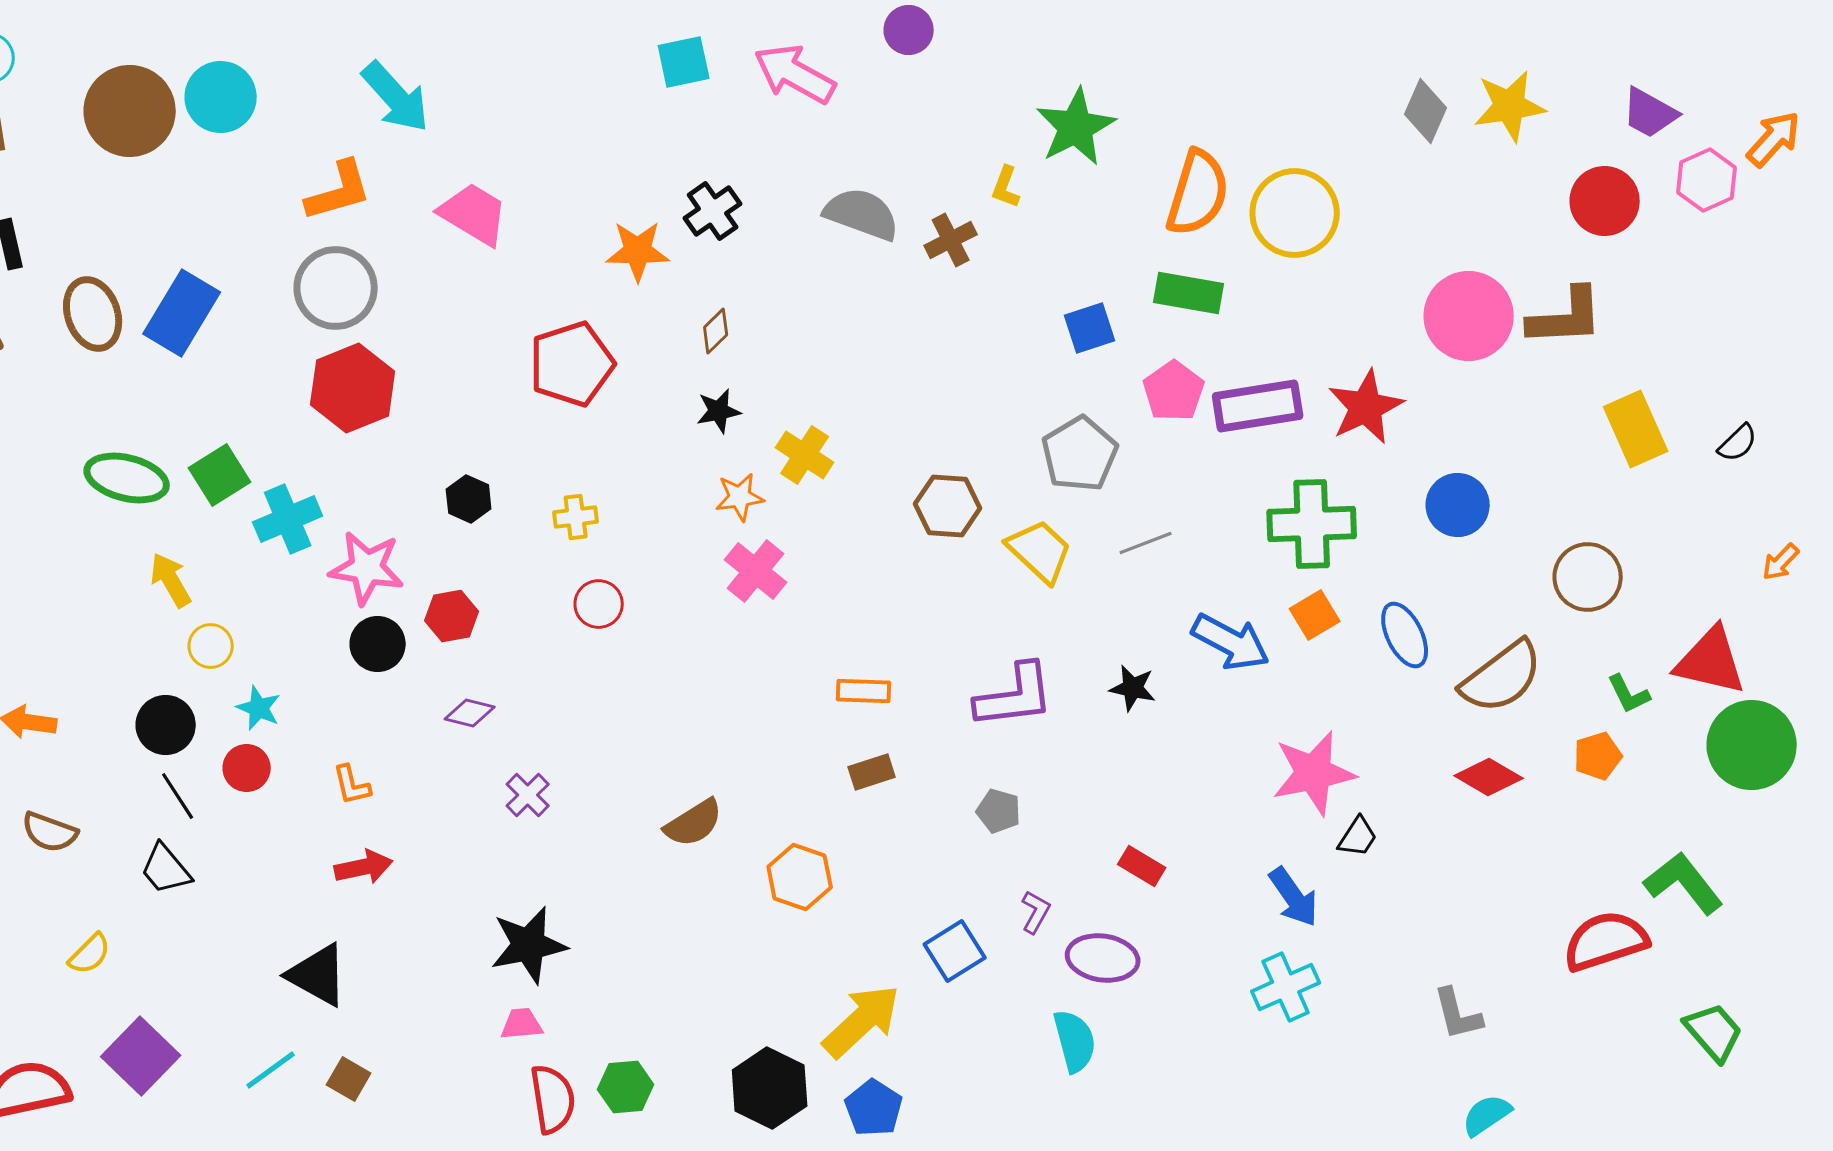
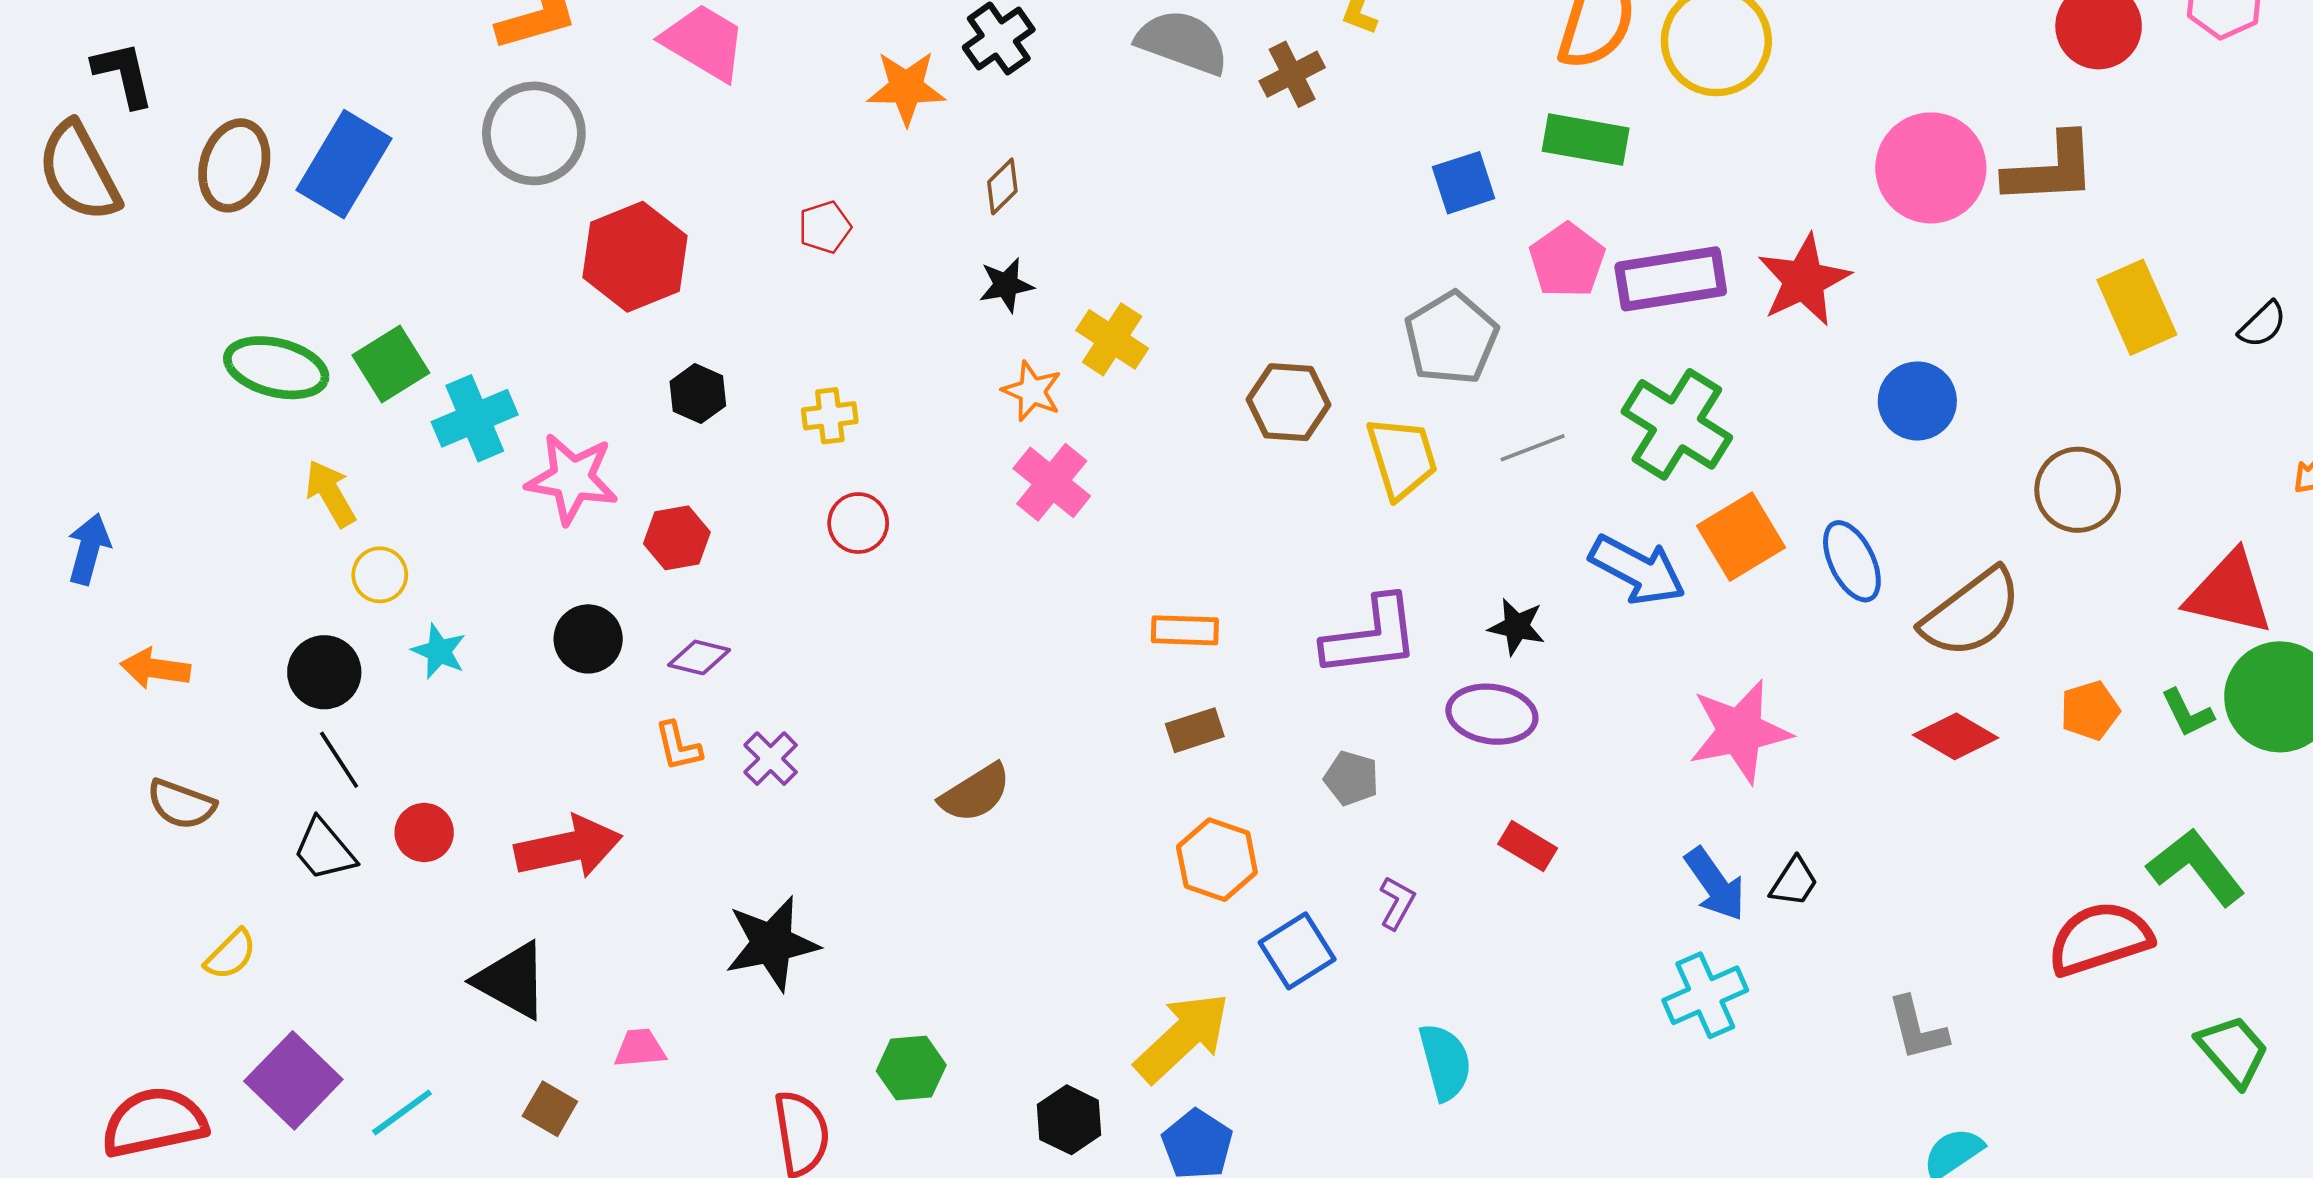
brown ellipse: (93, 314) -> (234, 165), turned 36
red pentagon: (572, 364) -> (825, 227), size x0.5
red hexagon: (353, 388) -> (635, 257), moved
orange star: (740, 497) -> (1032, 391), turned 30
green cross: (1312, 524) -> (1677, 424), moved, turned 34
yellow trapezoid: (1040, 551) -> (1402, 458), turned 30
orange square: (1315, 615) -> (1741, 537), size x1.4
black circle: (378, 644) -> (588, 639), moved
green L-shape: (1629, 694) -> (2187, 713), moved
red circle: (247, 768) -> (424, 833), moved
orange L-shape: (352, 785) -> (678, 746), moved
black trapezoid: (1358, 837) -> (1794, 882), moved
red arrow: (364, 867) -> (568, 847), size x1.5
orange hexagon: (800, 877) -> (1217, 860), moved
purple ellipse: (1103, 958) -> (1492, 714), moved
pink trapezoid: (522, 1024) -> (640, 1048), moved
cyan line: (271, 1070) -> (402, 1112), moved
green hexagon: (626, 1087) -> (911, 1068), moved
black hexagon: (770, 1088) -> (1069, 1120), size x0.7

